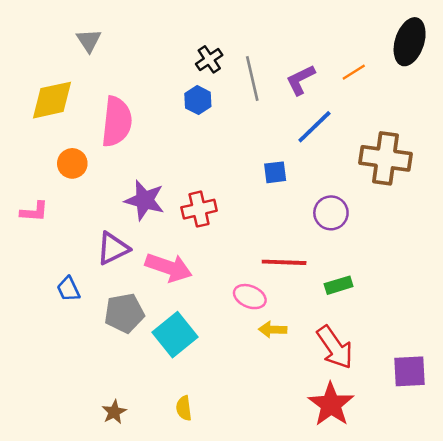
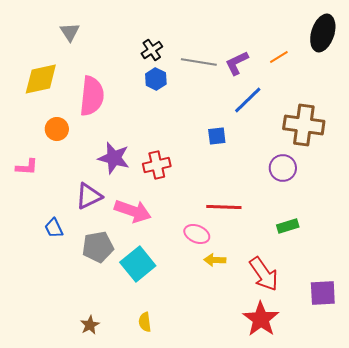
black cross: (209, 59) -> (152, 50), moved
gray line: (252, 78) -> (199, 62), turned -68
purple circle: (331, 213) -> (283, 168), moved
green rectangle: (339, 285) -> (288, 226), moved

